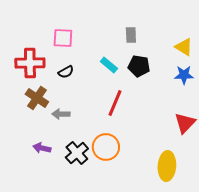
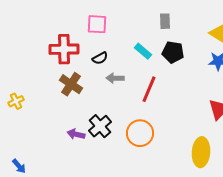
gray arrow: (61, 114) -> (115, 78), moved
black cross: (77, 153) -> (100, 126), moved

